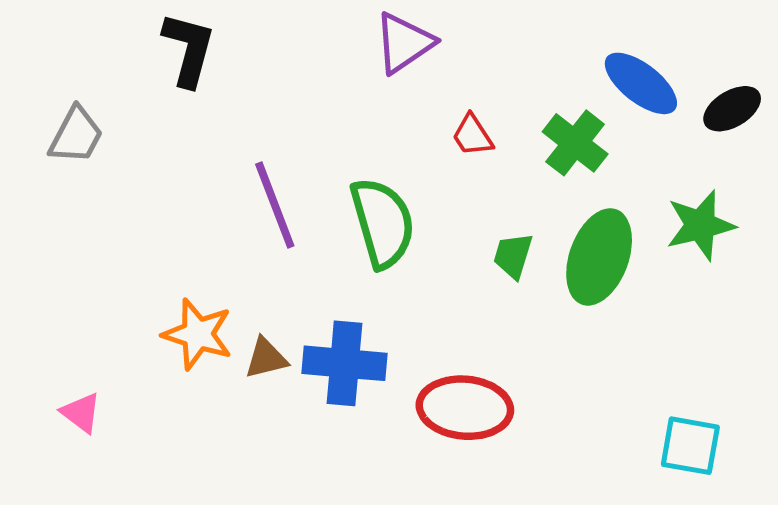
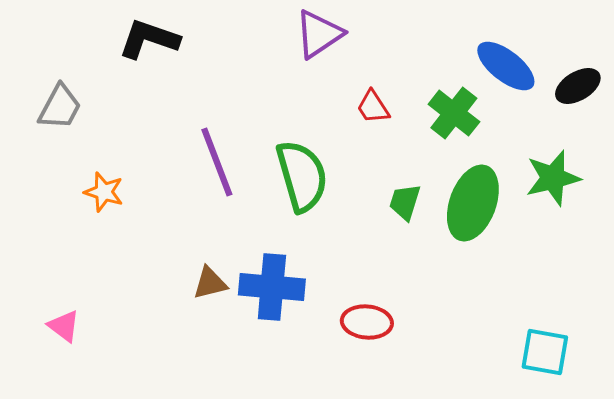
black L-shape: (189, 49) -> (149, 39), turned -86
orange star: (198, 334) -> (104, 192), moved, size x0.7
red ellipse: (465, 408) -> (367, 322), size x0.7

